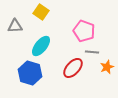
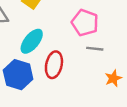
orange star: (107, 67) -> (113, 78), moved
red ellipse: (73, 68) -> (54, 65), moved, turned -30

